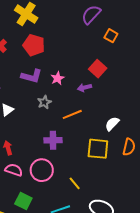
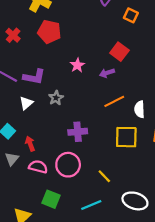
purple L-shape: (32, 76) -> (34, 77), moved
gray star: (44, 102) -> (56, 98), moved
orange line: (72, 114) -> (114, 101), moved
white semicircle: (112, 124) -> (139, 109), turned -42

